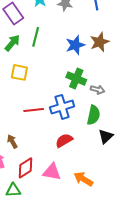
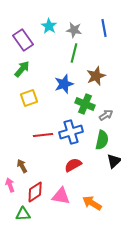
green line: (36, 37) -> (74, 53), moved
brown star: (100, 42) -> (96, 76), moved
blue star: (75, 45) -> (64, 84), moved
yellow square: (19, 72) -> (29, 98), turned -30
gray arrow: (98, 90) -> (106, 115), turned -48

